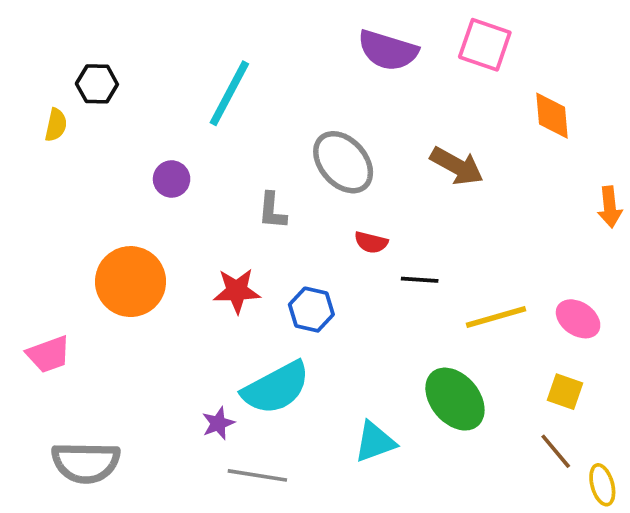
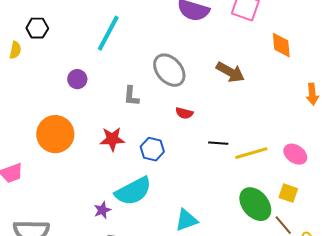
black line: (420, 280) -> (218, 143), moved
green ellipse: (455, 399) -> (255, 204), moved

